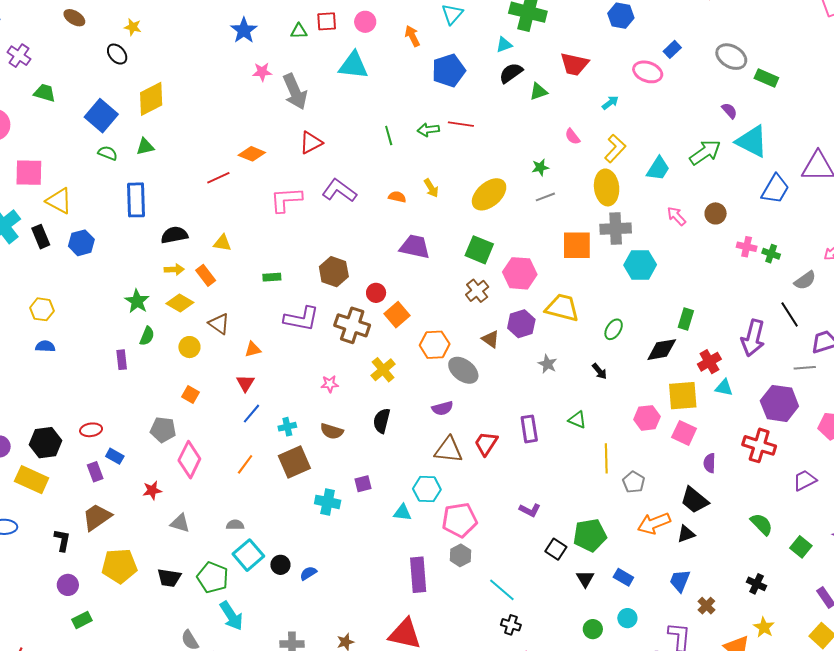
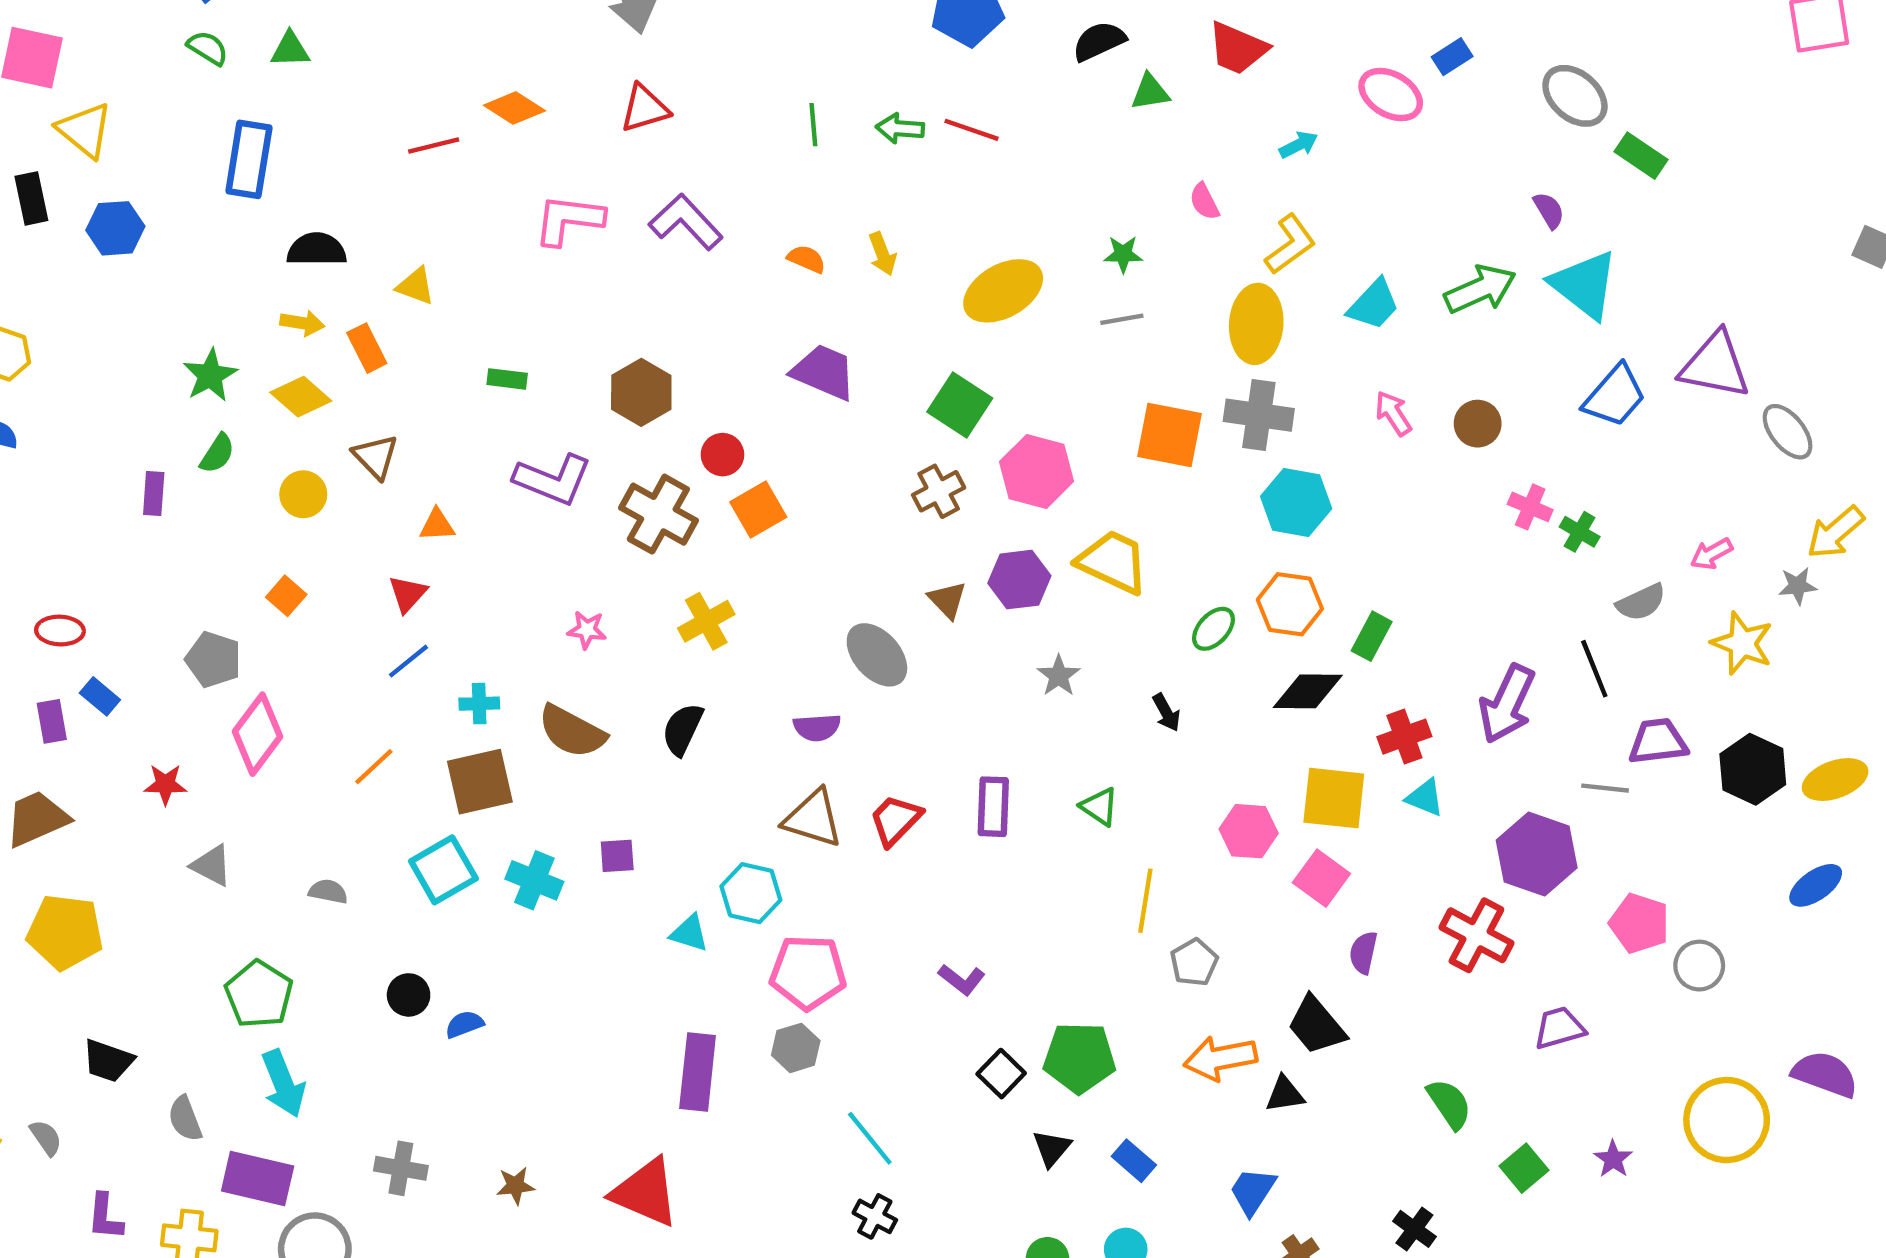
orange hexagon: (435, 345) -> (1290, 604), moved
brown semicircle: (332, 431) -> (572, 731), size x1.4
cyan square: (248, 555) -> (443, 870), moved
black trapezoid: (169, 578) -> (108, 1061), moved

